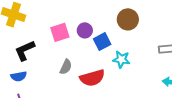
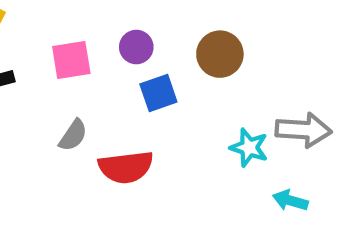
purple circle: (85, 30) -> (136, 47), moved
cyan star: (121, 59) -> (249, 148), moved

